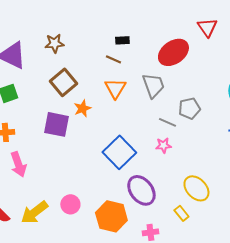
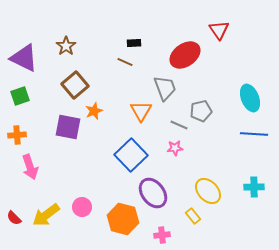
brown star: (54, 43) -> (66, 46), turned -30
orange triangle: (115, 88) -> (141, 111), moved

